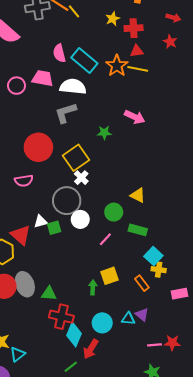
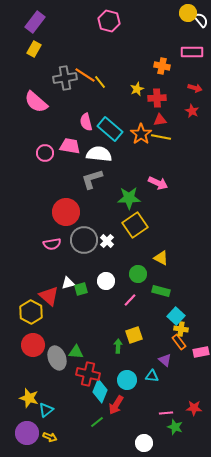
green star: (104, 133) -> (129, 198), size x1.6
yellow square: (76, 158) -> (135, 225), moved
gray circle: (67, 201) -> (84, 240), moved
orange rectangle: (142, 283) -> (179, 342), moved
gray ellipse: (25, 284) -> (57, 358), moved
purple triangle: (142, 315) -> (165, 360), moved
red star: (172, 343) -> (194, 408), moved
pink line: (154, 345) -> (166, 413), moved

